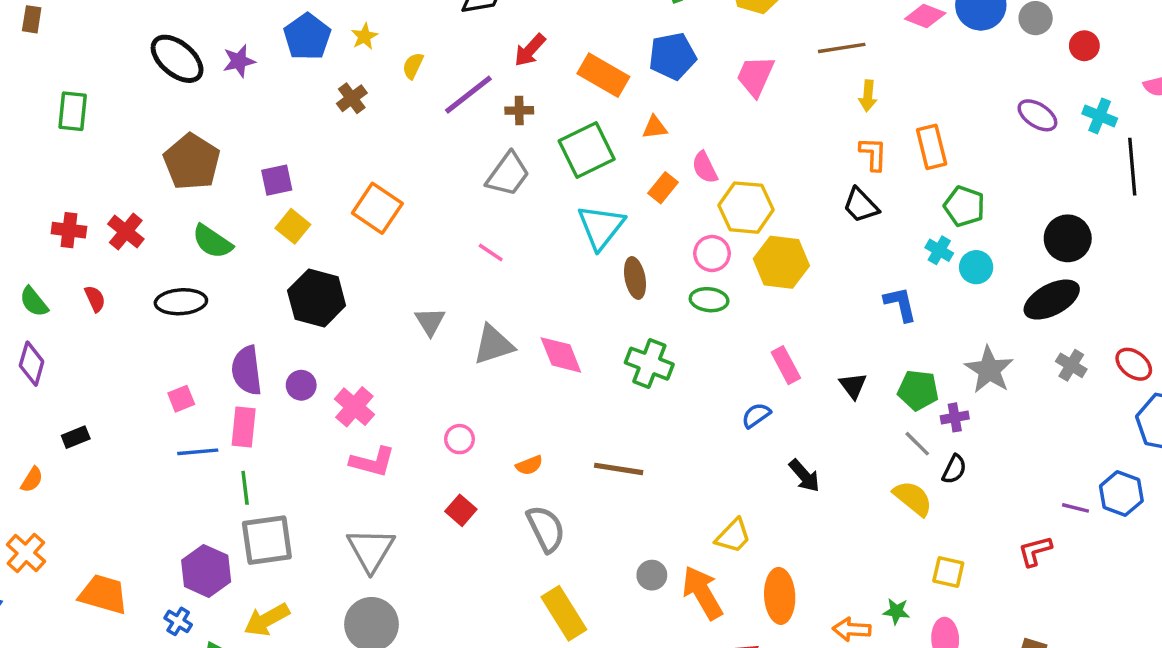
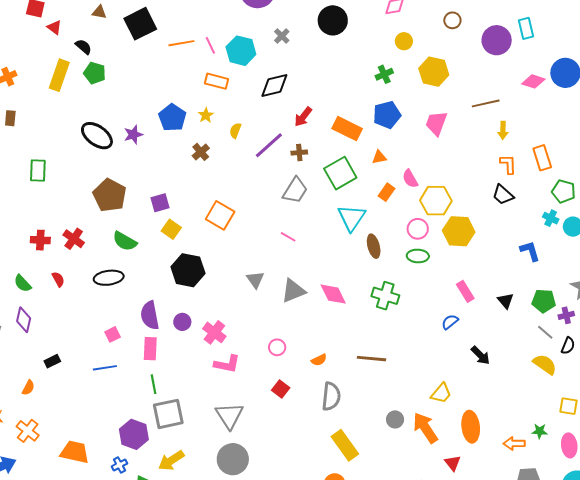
blue line: (198, 452) -> (105, 368), moved
gray semicircle: (546, 529) -> (331, 396), turned 36
blue cross: (178, 621) -> (119, 465), turned 35

